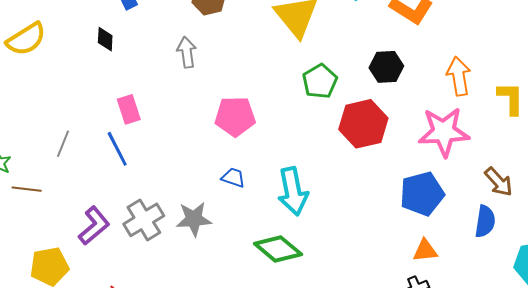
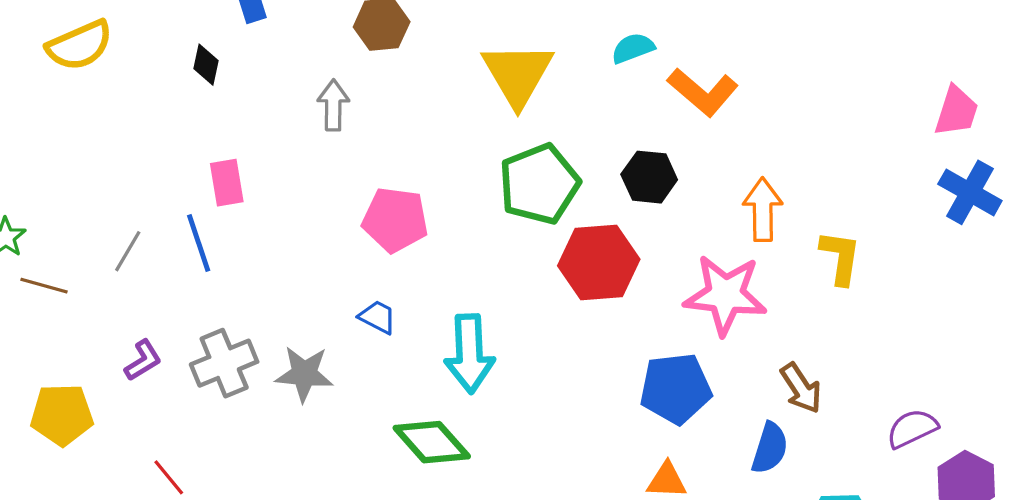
green pentagon: (320, 81) -> (539, 184), size x1.4
gray line: (63, 144) -> (128, 251), moved
purple L-shape: (94, 226) -> (143, 360), size x0.7

